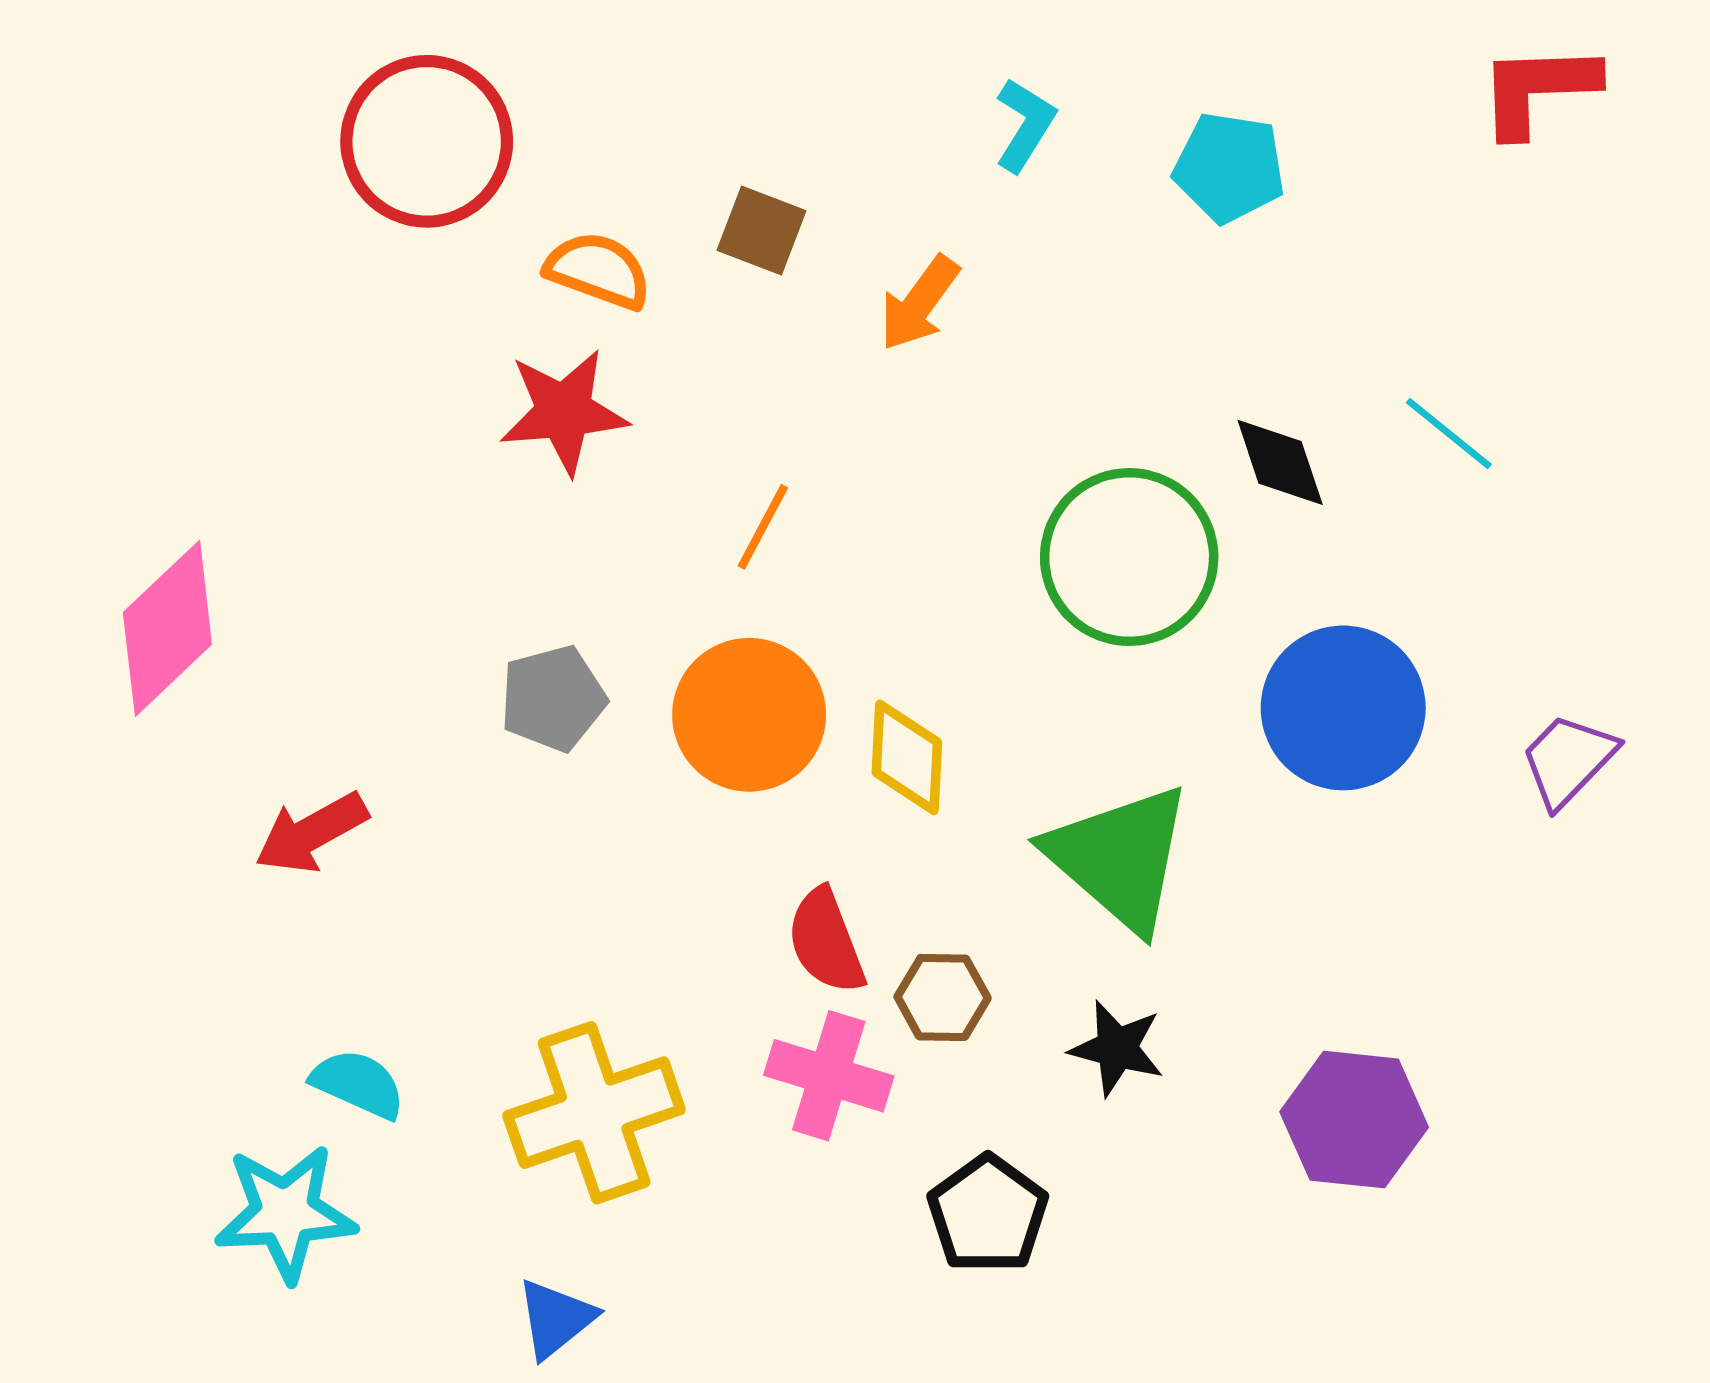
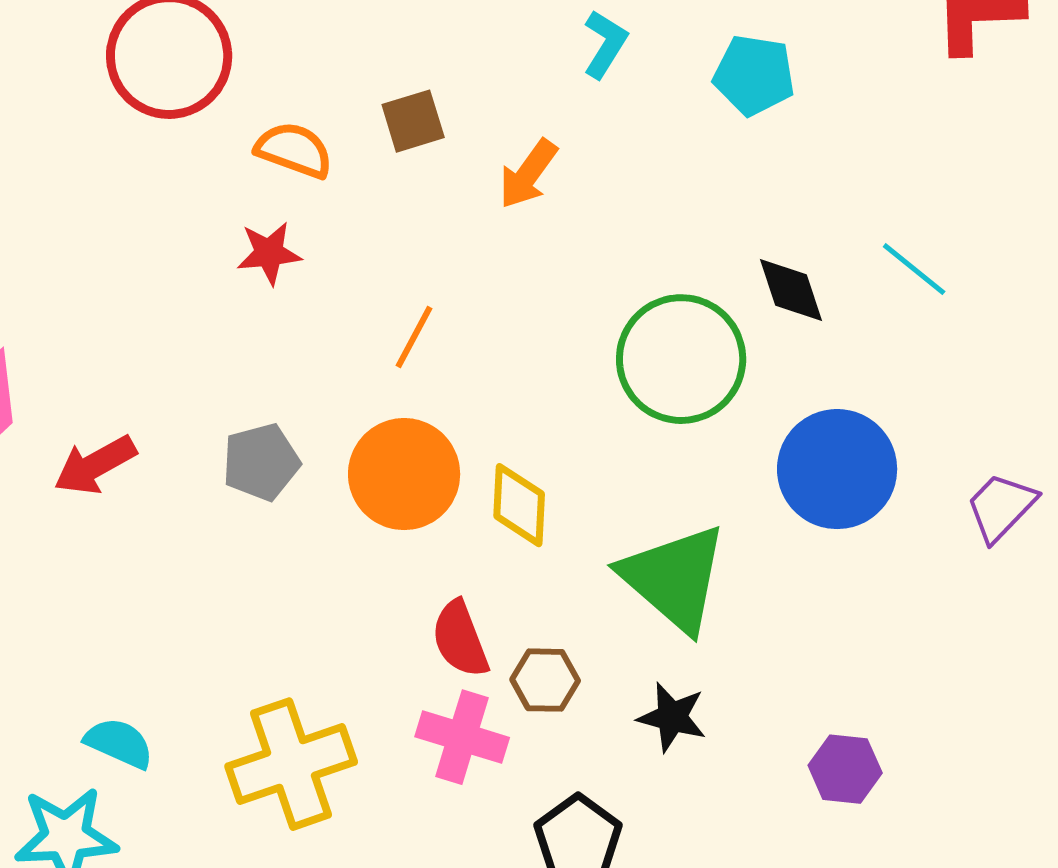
brown square: (761, 230) -> (413, 121), turned -38
red star: (564, 412) -> (269, 253), size x0.7
red arrow: (311, 833) -> (95, 465), moved
purple hexagon: (1354, 1120) -> (845, 769), size x0.7

